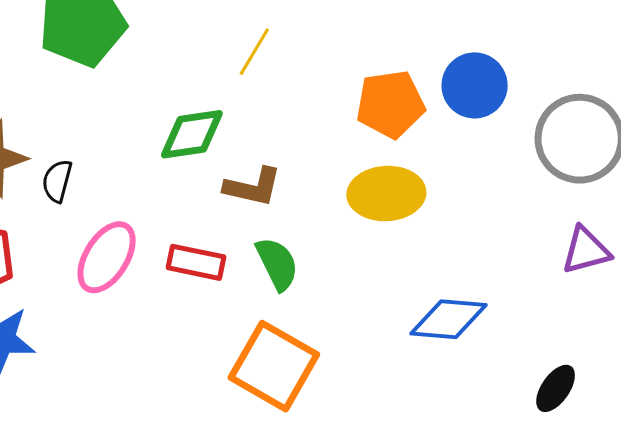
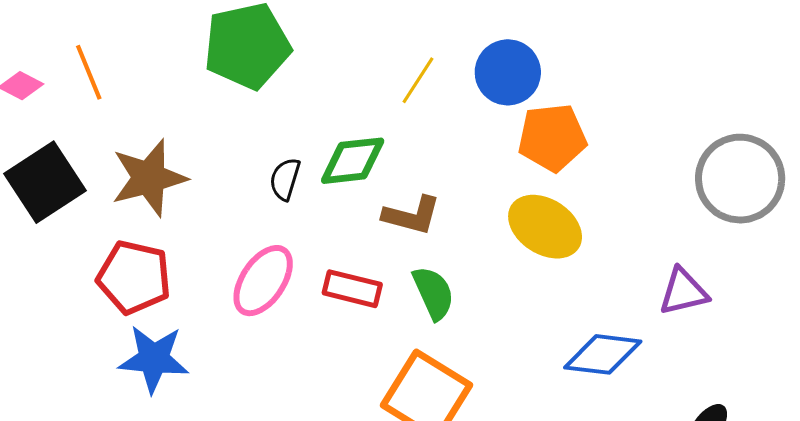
blue circle: (475, 85) -> (508, 72), moved
black semicircle: (57, 181) -> (285, 179), moved
yellow ellipse: (386, 194) -> (545, 227), turned 34
purple triangle: (586, 250) -> (683, 292), moved

